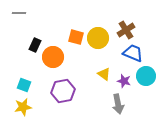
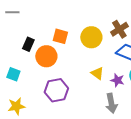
orange square: (76, 37) -> (60, 36), moved
cyan square: (24, 85) -> (13, 74), moved

